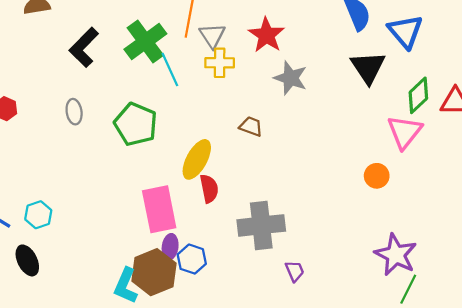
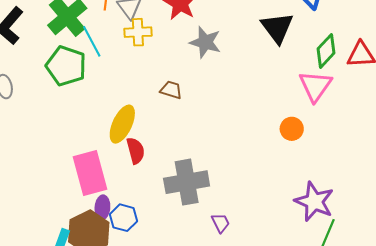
green pentagon: (136, 124) -> (66, 66), moved

